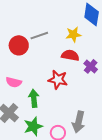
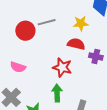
purple cross: (91, 66) -> (96, 56), turned -32
green arrow: (34, 98) -> (57, 93), moved

